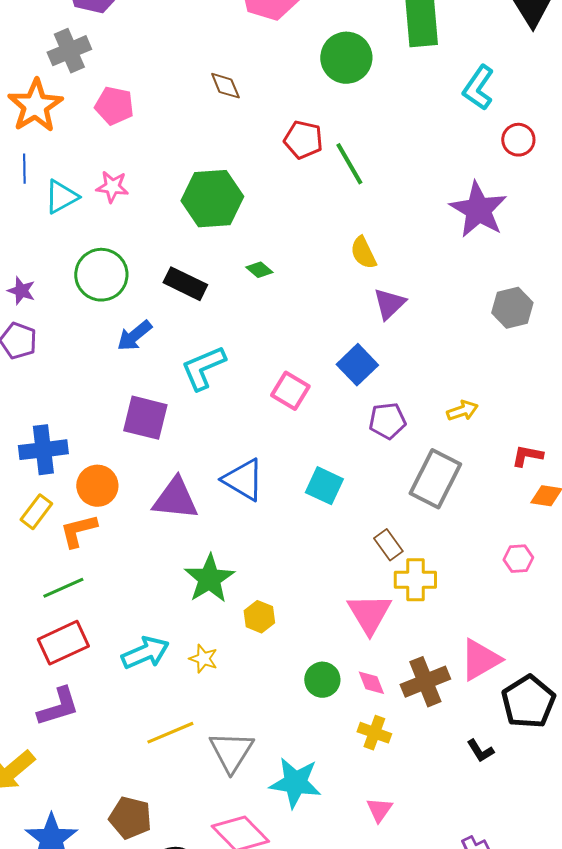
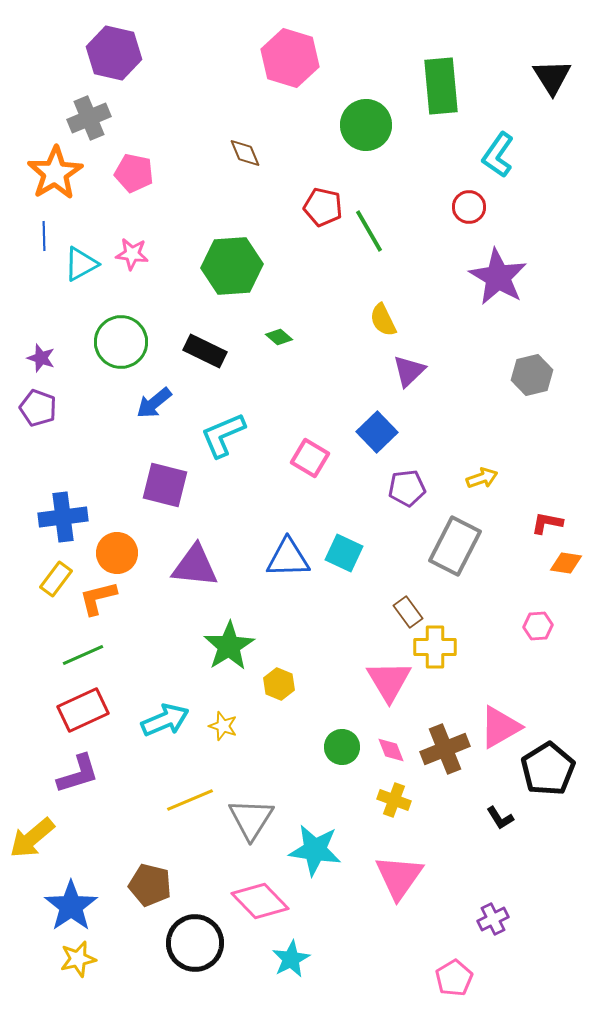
red circle: (518, 140) -> (469, 207), moved
blue triangle: (243, 480) -> (288, 558), moved, turned -33
pink triangle: (379, 810) -> (399, 877), size x1.8

